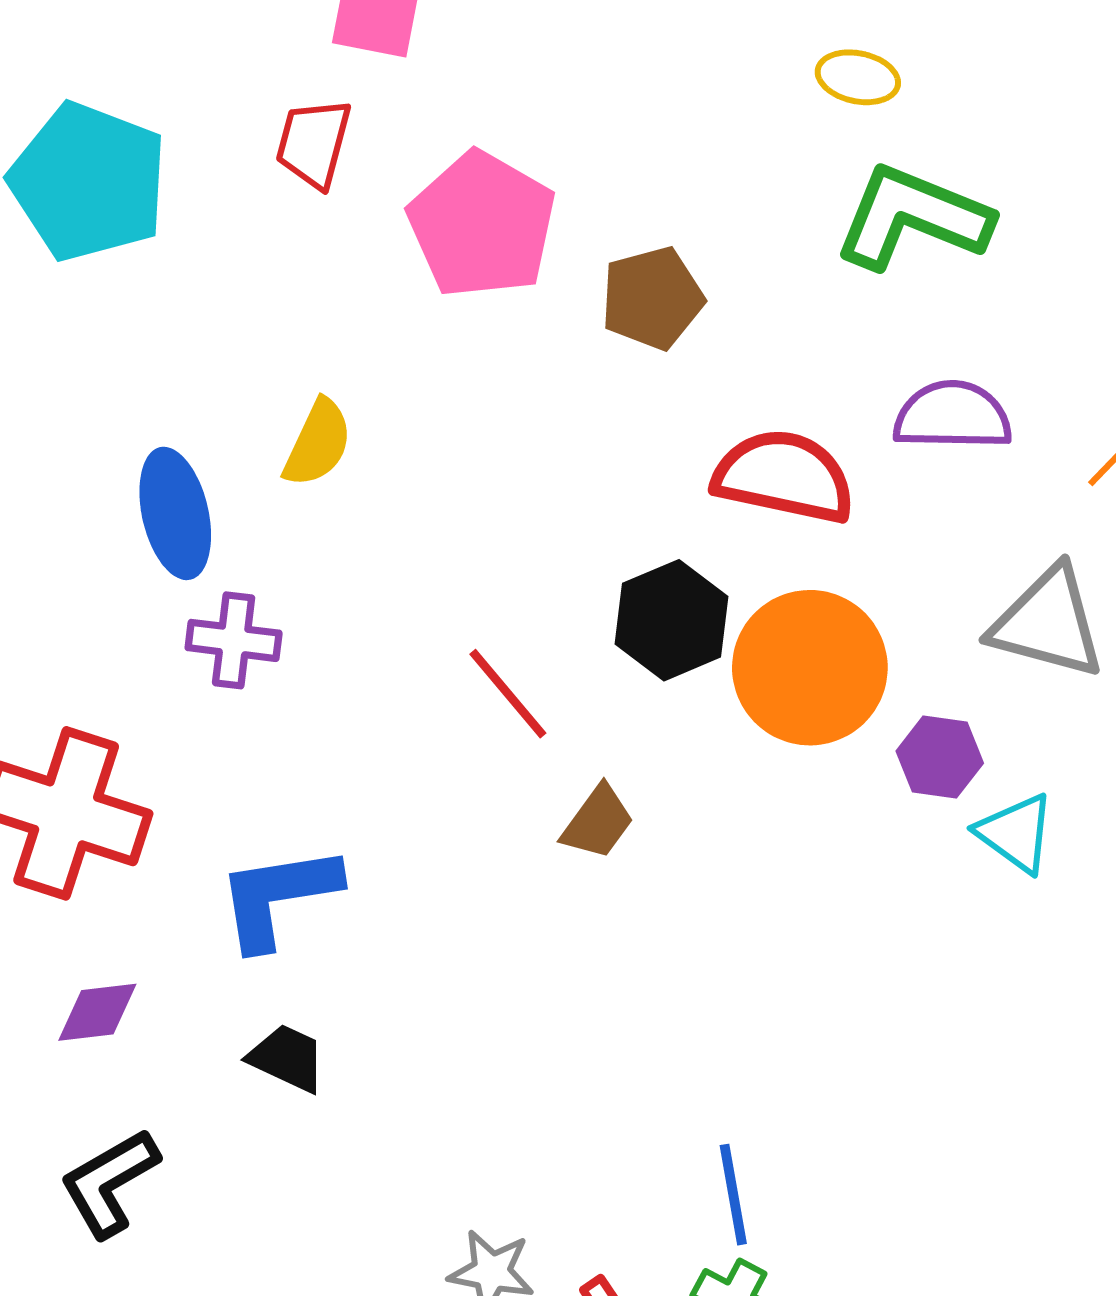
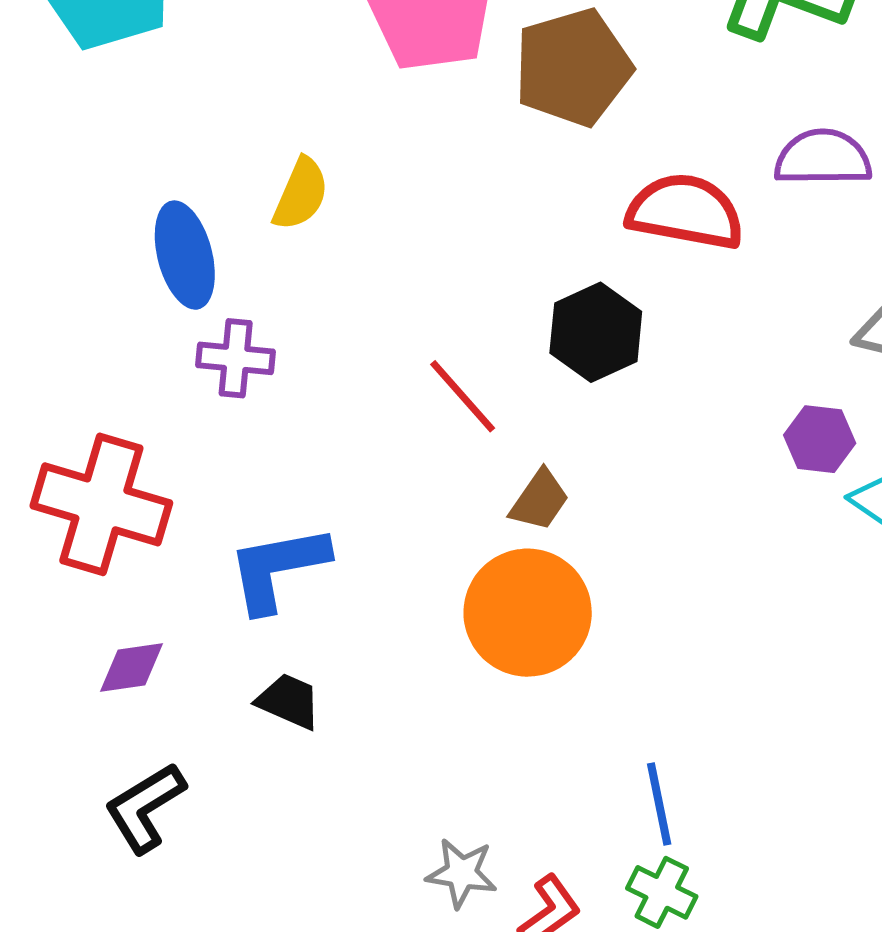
brown pentagon: (652, 298) -> (573, 67), size x1.4
orange circle: (810, 668) -> (528, 613), moved

